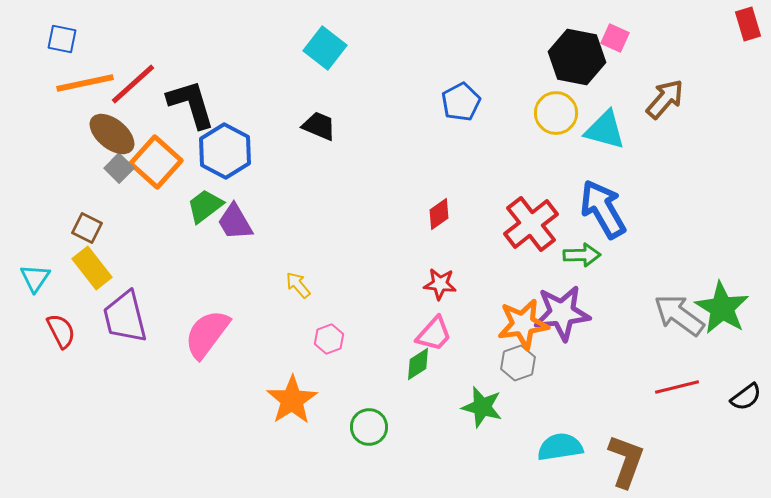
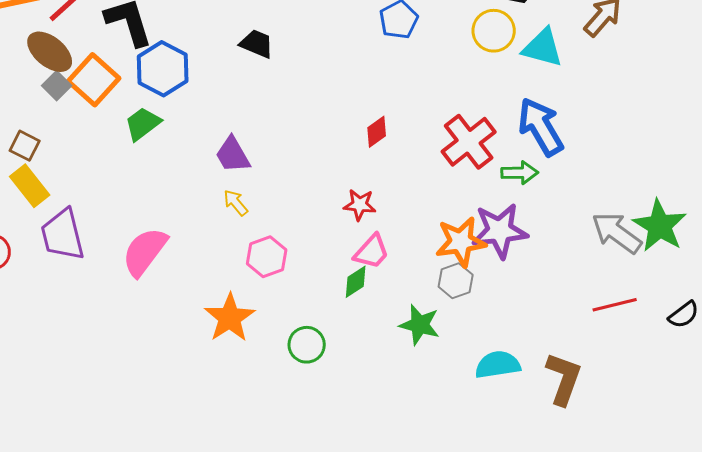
purple trapezoid: (235, 222) -> (233, 155), moved
red star: (440, 284) -> (360, 205), moved
pink hexagon: (329, 339) -> (267, 257), size x1.4

